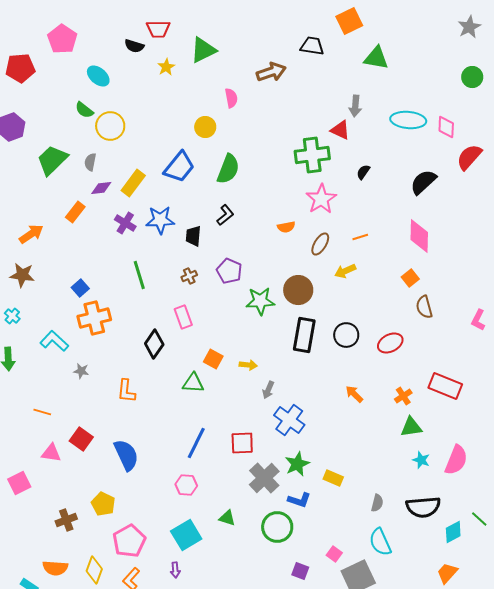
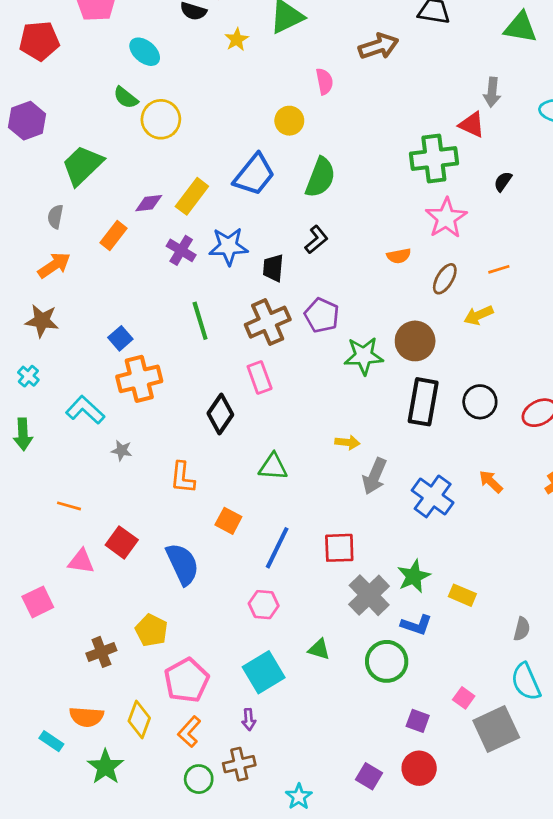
gray semicircle: (90, 162) -> (55, 217), moved
brown cross: (189, 276) -> (268, 322), size x2.0
orange square: (213, 359) -> (228, 521), moved
gray arrow: (268, 390) -> (374, 476), size x1.5
blue cross: (289, 420) -> (433, 496), moved

